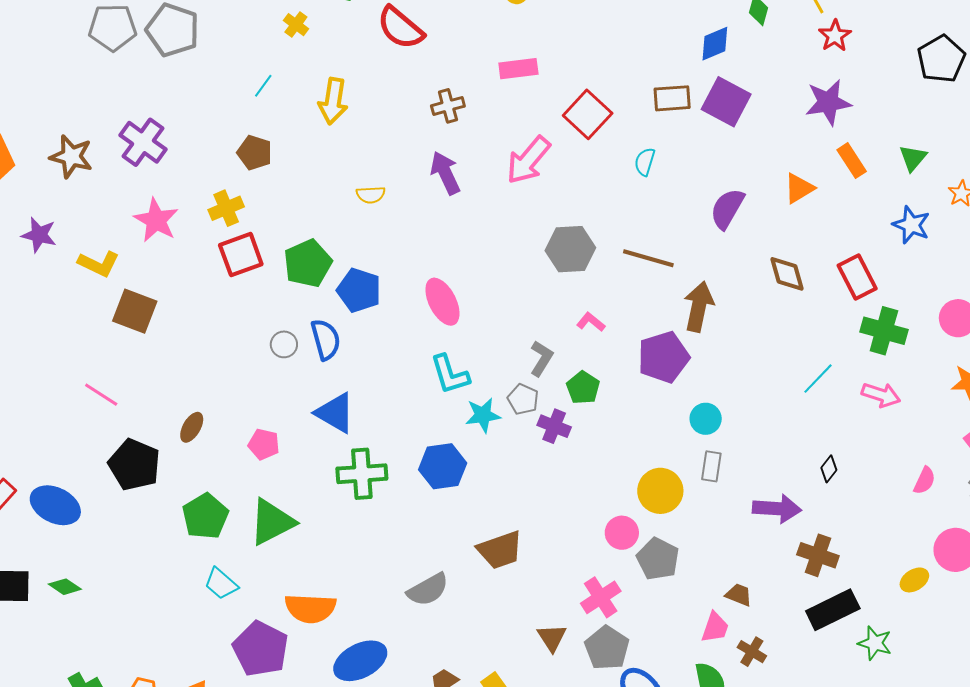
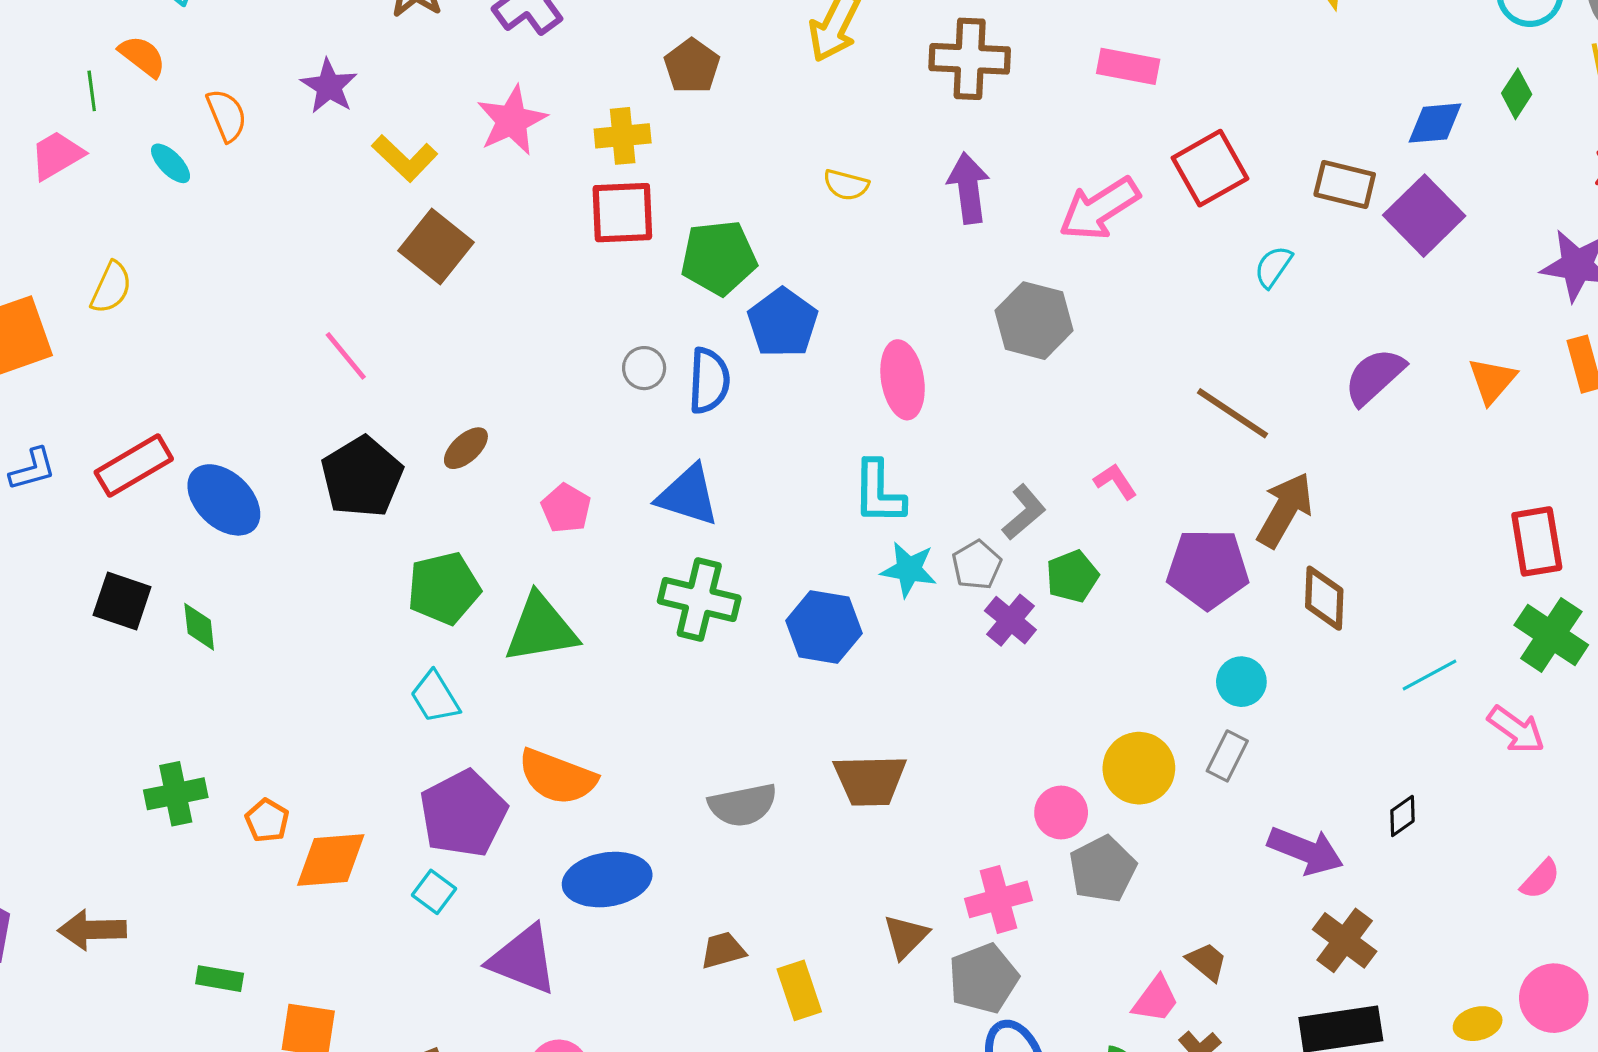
brown cross: (448, 106) -> (970, 59), moved, size x1.5
orange triangle: (799, 188) -> (1492, 380), turned -36
gray hexagon: (570, 249) -> (1034, 321), moved
brown diamond: (787, 274) -> (1324, 598), moved
blue triangle: (335, 413) -> (688, 495), turned -30
green diamond: (65, 587) -> (199, 627), turned 32

